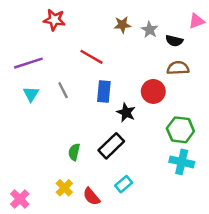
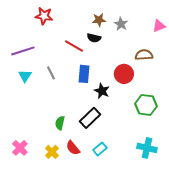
pink triangle: (197, 21) -> (159, 26), moved
black semicircle: (174, 41) -> (94, 38), moved
cyan cross: (182, 162) -> (147, 148), moved
red semicircle: (91, 197) -> (73, 148), moved
pink cross: (20, 199) -> (20, 148), moved

